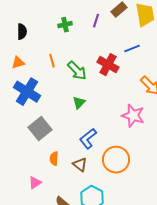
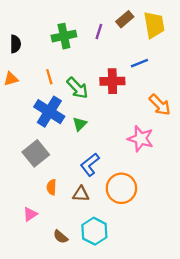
green cross: (65, 25) -> (64, 36), size x1.5
red cross: (108, 65) -> (112, 81), turned -30
blue cross: (27, 92) -> (49, 112), moved
brown triangle: (80, 165) -> (81, 194), turned -35

